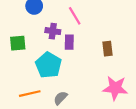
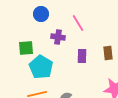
purple rectangle: (69, 42) -> (82, 56), moved
cyan pentagon: (48, 65) -> (41, 67), moved

